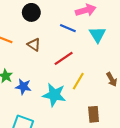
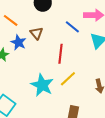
red line: (64, 58) -> (60, 54), turned -66
blue star: (23, 87) -> (18, 42), moved

